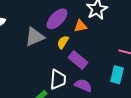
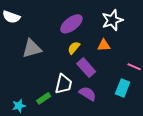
orange triangle: (80, 26) -> (104, 45), moved
gray triangle: (35, 37) -> (32, 49), moved

